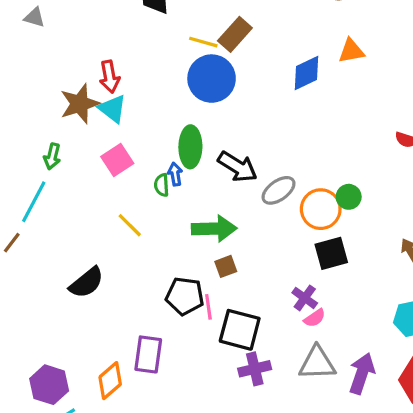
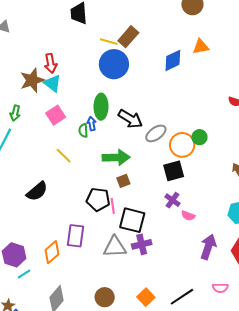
black square: (331, 253) -> (174, 171), moved
pink semicircle: (315, 318) -> (188, 216), moved, turned 56
gray triangle: (317, 363) -> (115, 247), moved

